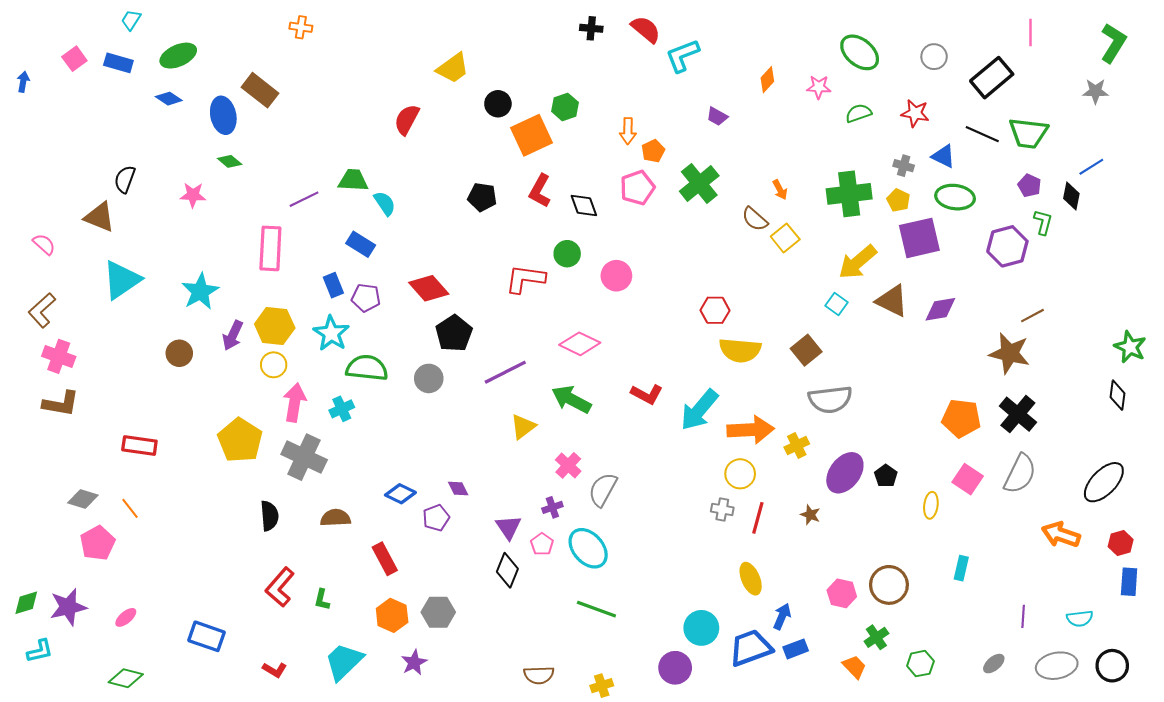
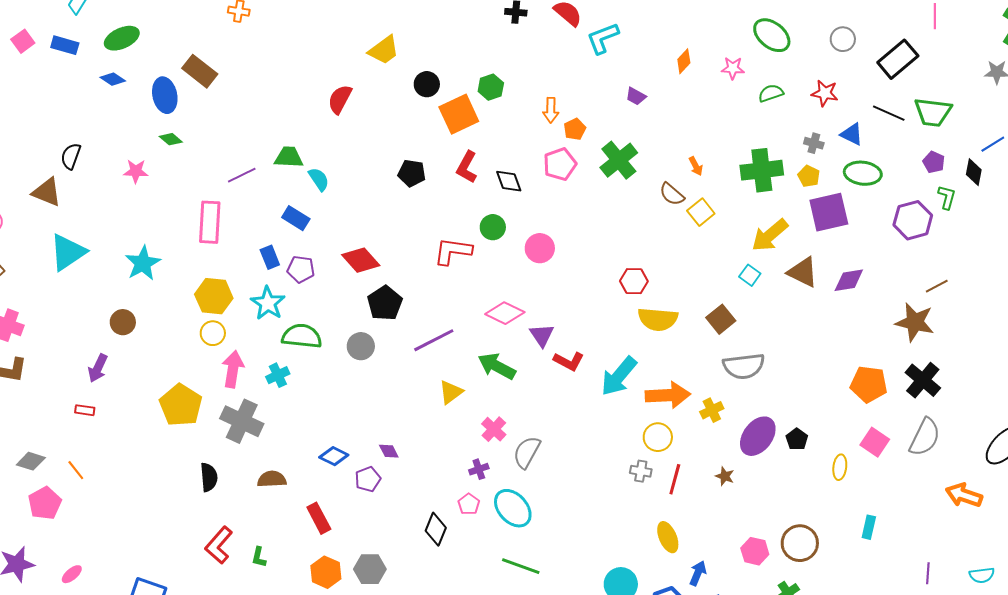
purple arrow: (233, 335) -> (98, 368), moved
red rectangle: (139, 446) -> (85, 410), size x0.6
purple triangle: (508, 527) -> (542, 335), moved

